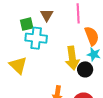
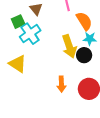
cyan cross: (36, 38) -> (30, 34), turned -30

